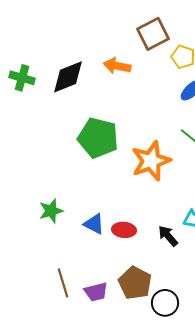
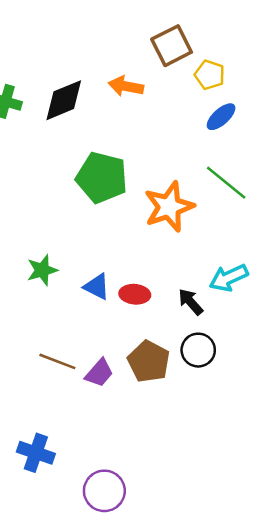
brown line: (63, 283) -> (57, 361), turned -52
purple trapezoid: (96, 292) -> (99, 373), turned -35
black circle: (165, 303) -> (198, 350), moved

